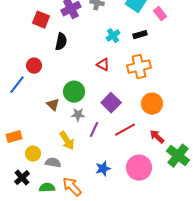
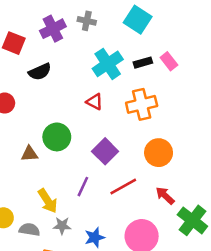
pink rectangle: (160, 14) -> (169, 61), moved
cyan cross: (113, 36) -> (108, 64), size x1.6
black semicircle: (61, 42) -> (40, 72), turned 54
brown triangle: (53, 105) -> (29, 154), turned -48
gray star: (78, 115) -> (62, 226), moved

